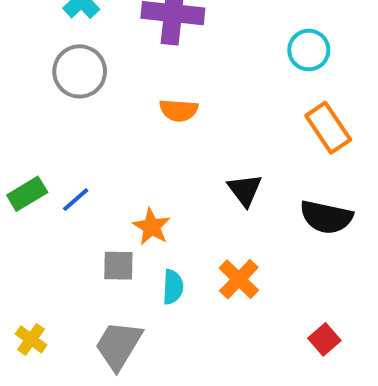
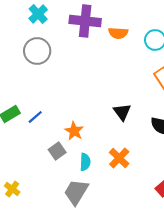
orange semicircle: (179, 110) -> (118, 33), moved
gray square: (118, 266) -> (57, 151), turned -36
gray trapezoid: (118, 345) -> (76, 192), moved

